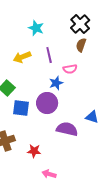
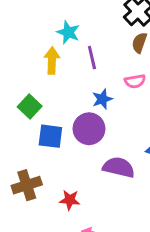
cyan star: (36, 28) -> (68, 32), moved
yellow arrow: (22, 57) -> (52, 61), turned 114
pink semicircle: (70, 69) -> (135, 81), moved

